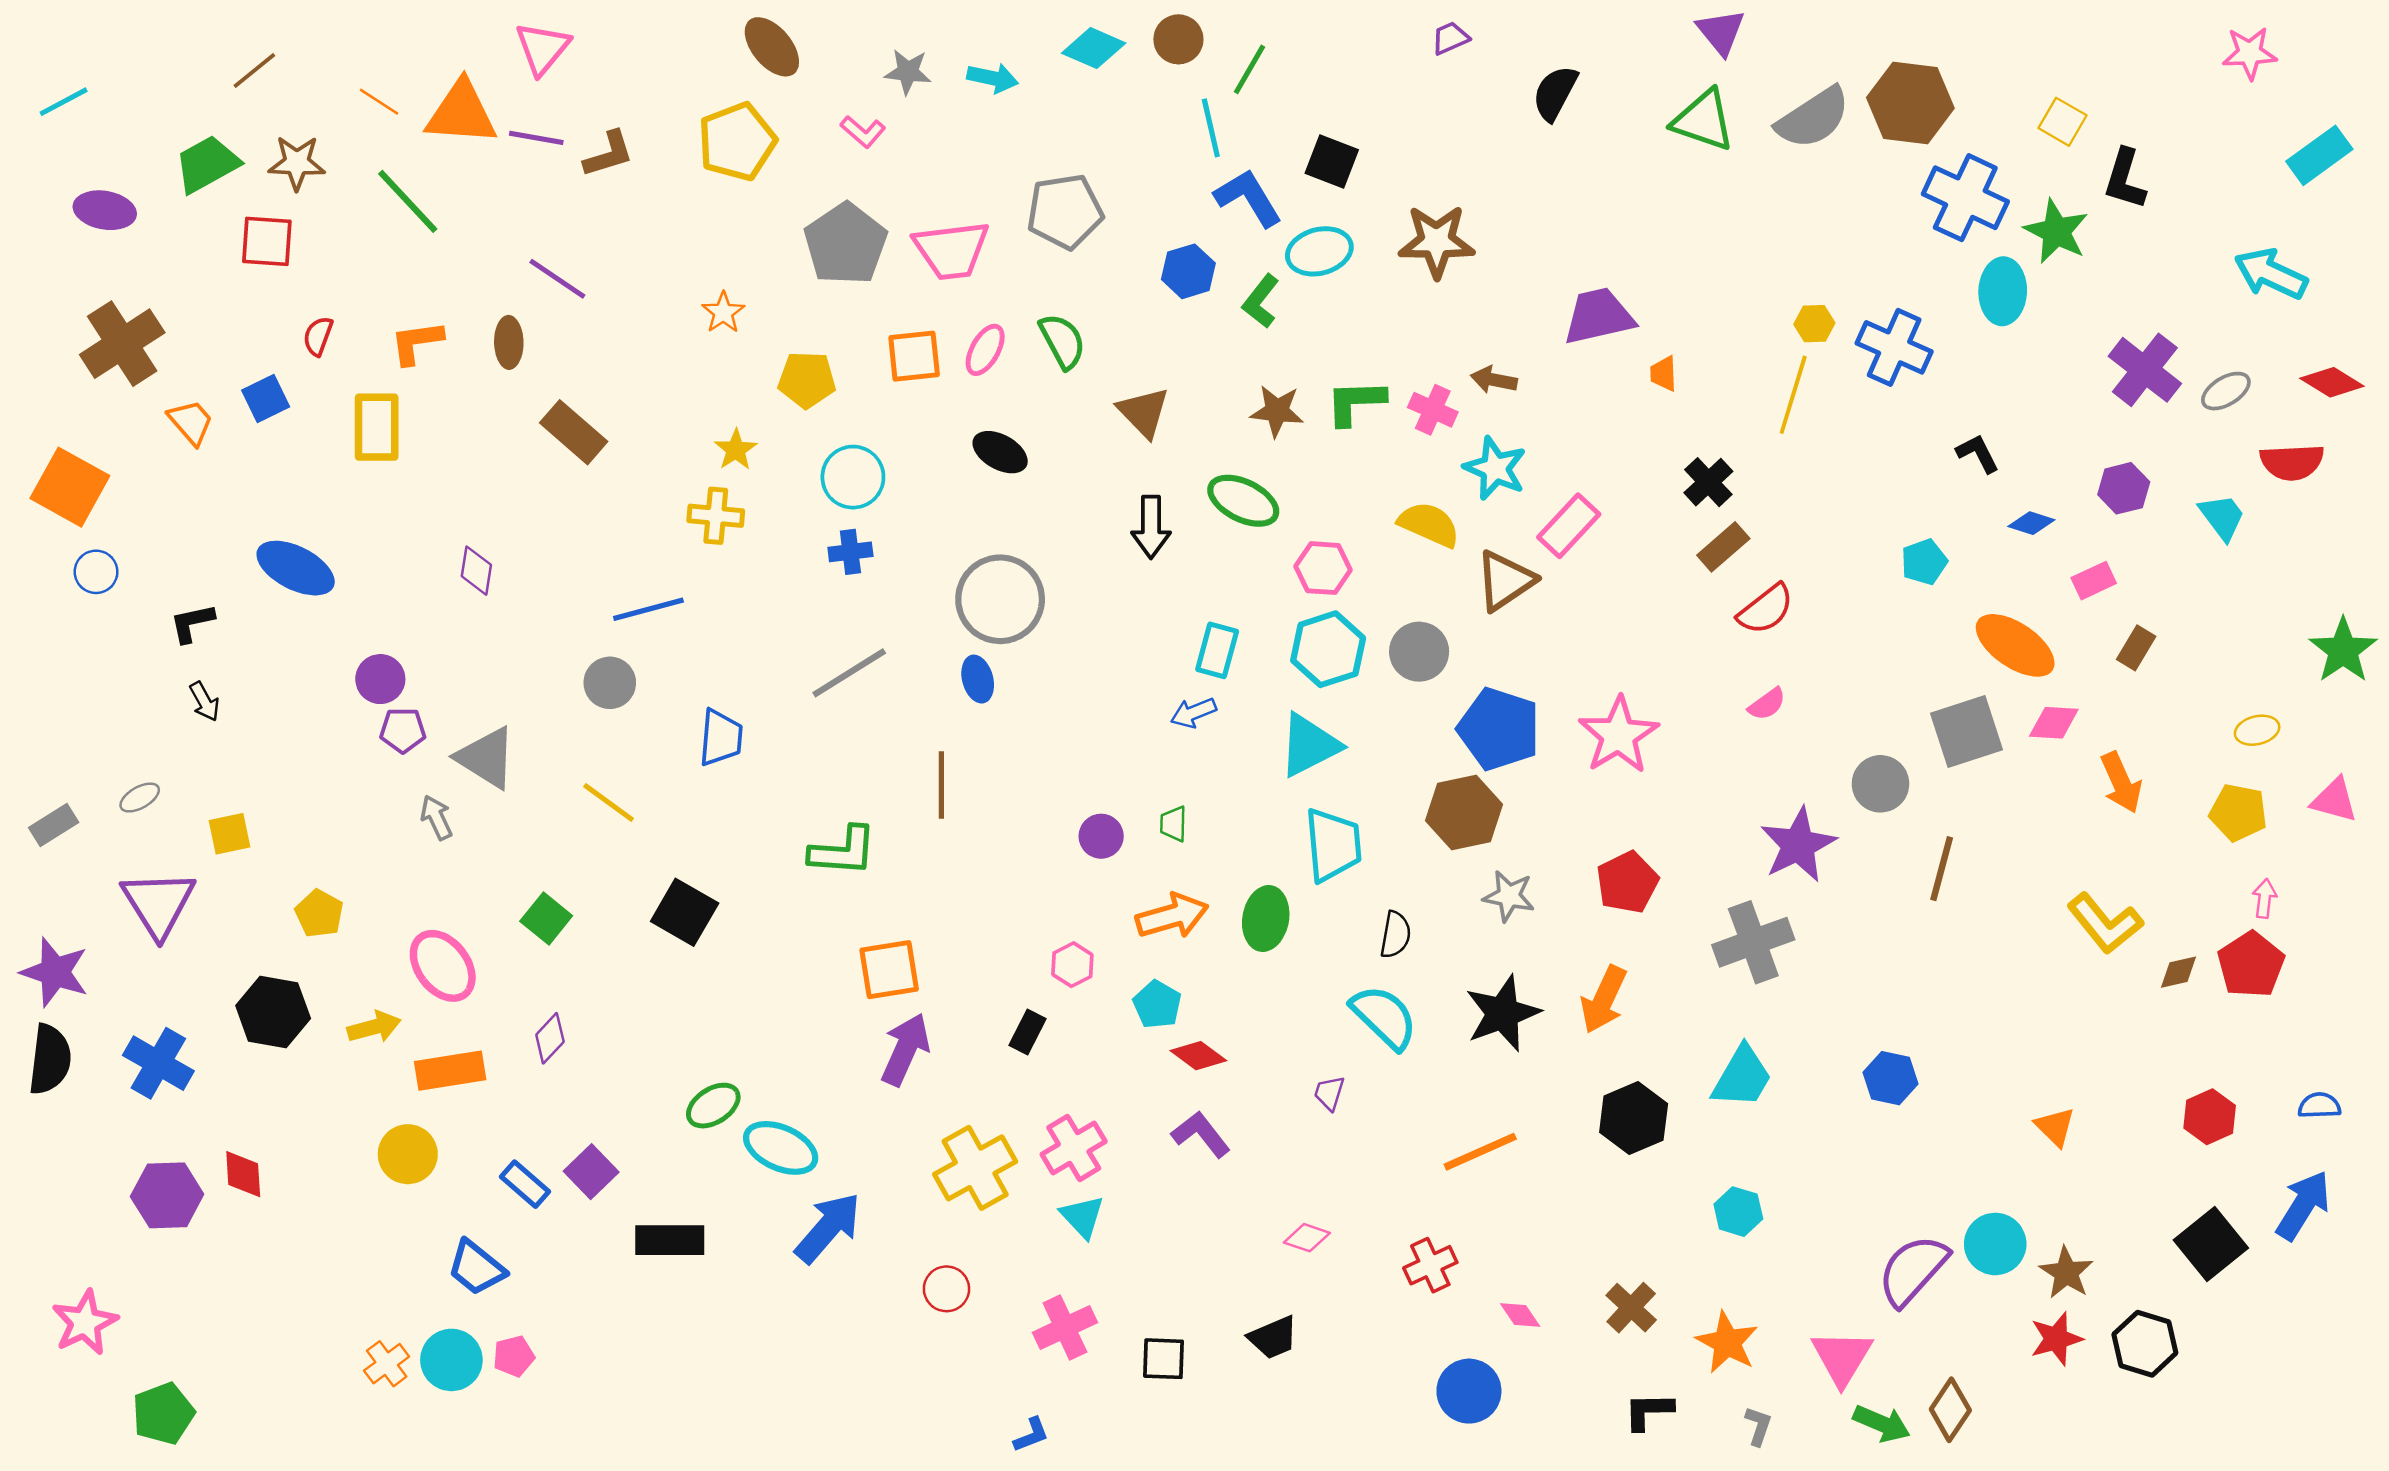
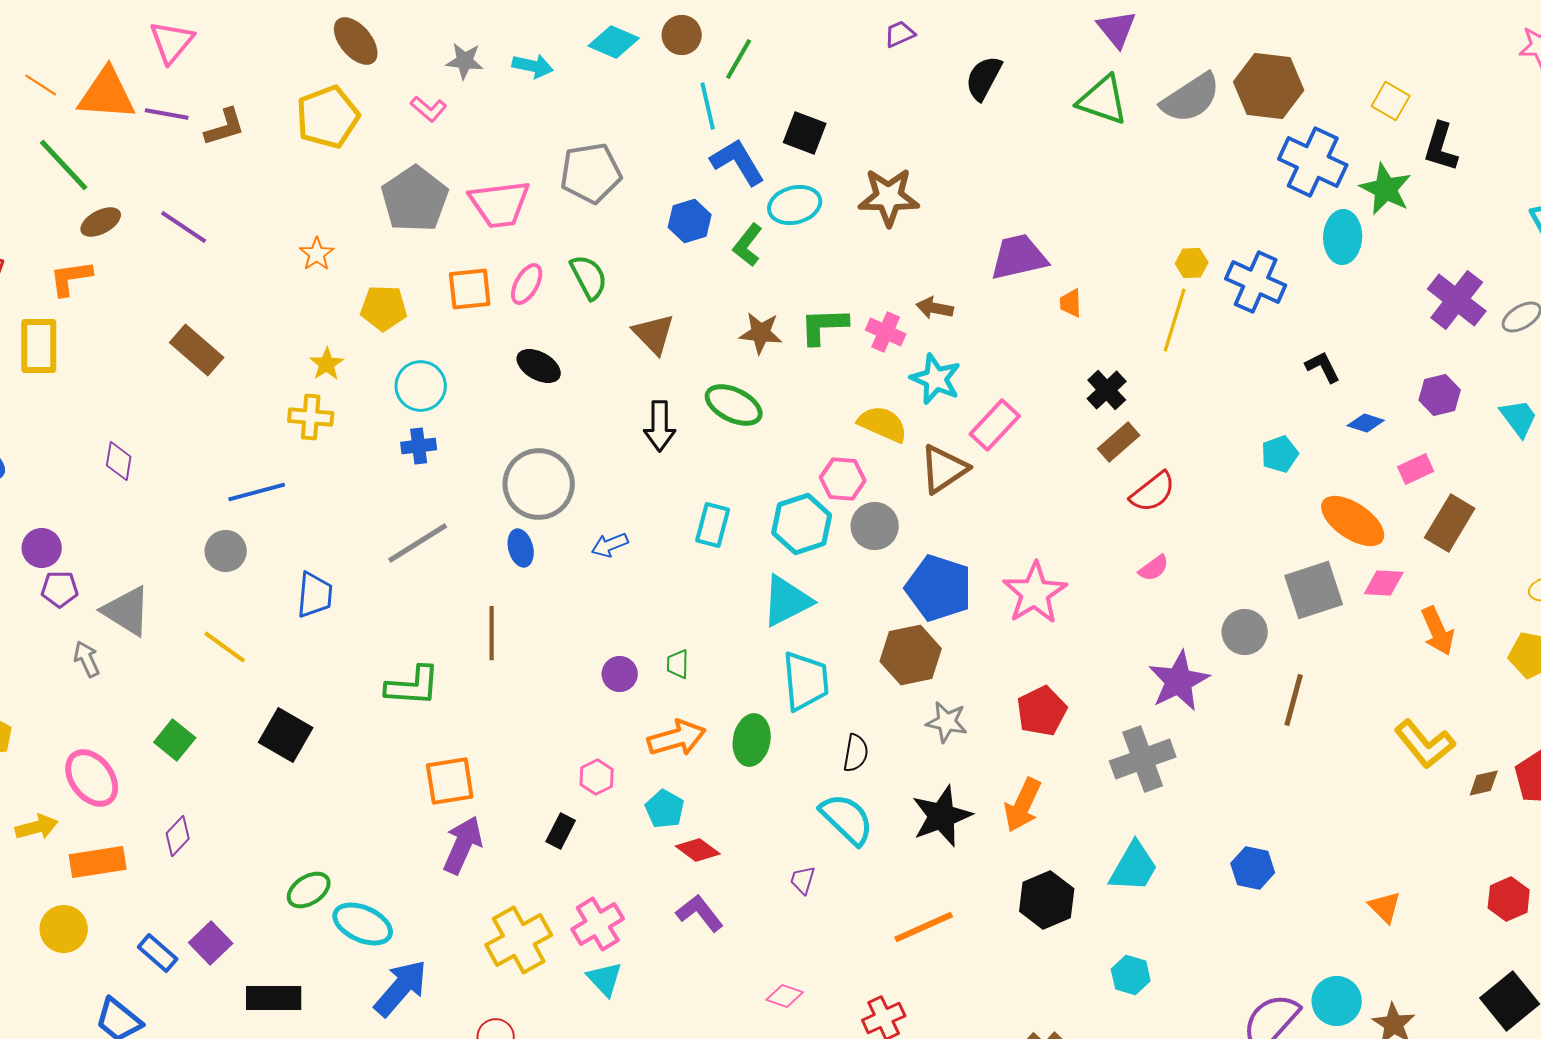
brown ellipse: (509, 342) -> (101, 222), moved, turned 63
pink hexagon: (1323, 568) -> (843, 479), moved
brown rectangle: (2136, 648) -> (1450, 523), size x1.6
blue arrow: (1193, 713) -> (610, 545), moved

